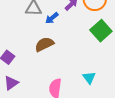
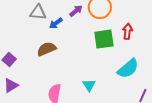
green square: (101, 31) -> (104, 39), turned 30

